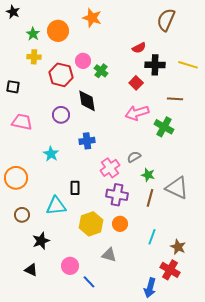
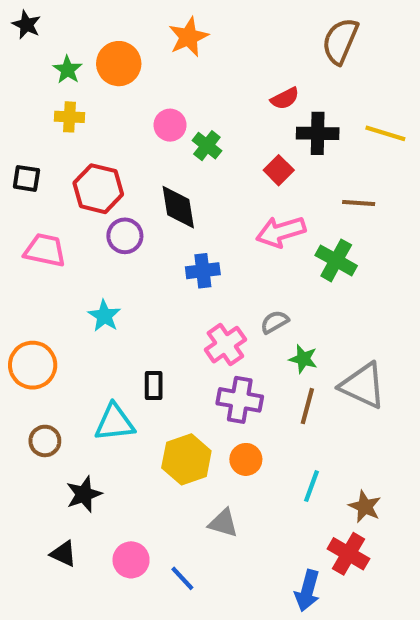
orange star: (92, 18) -> (188, 37), turned 30
red hexagon: (61, 75) -> (98, 189), moved
blue cross: (87, 141) -> (203, 271), moved
pink circle: (70, 266) -> (131, 560), moved

